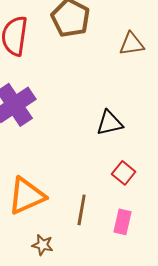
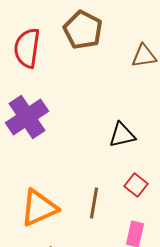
brown line: (82, 210) -> (94, 203), moved

